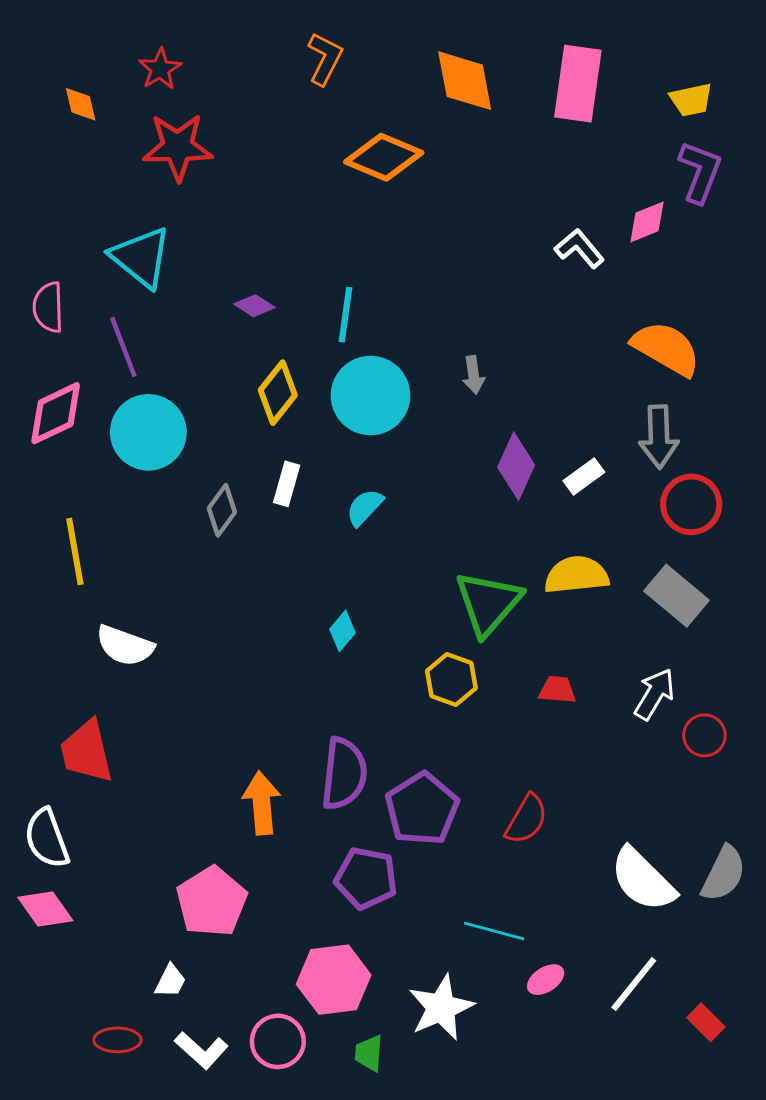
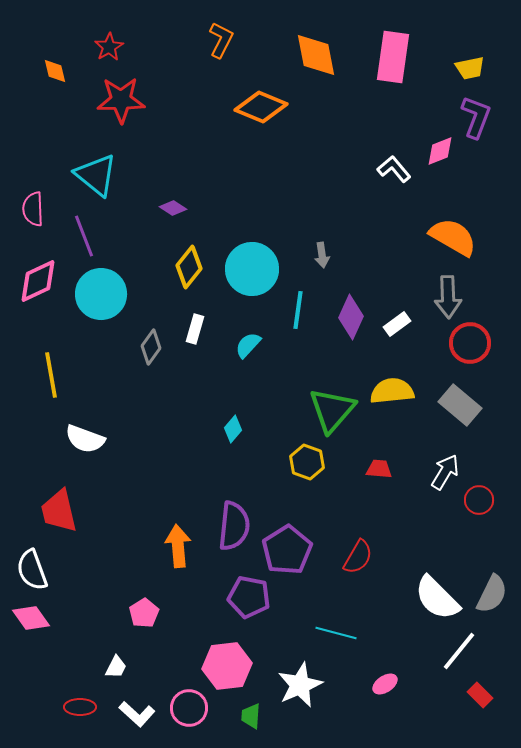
cyan line: (345, 315) -> (298, 310), moved
pink pentagon: (212, 902) -> (144, 613), size x0.6
pink ellipse: (546, 980) -> (385, 684), moved
white line: (634, 984) -> (459, 651), moved

